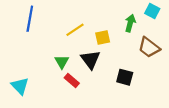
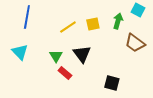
yellow square: (103, 37) -> (93, 24), moved
black square: (125, 77) -> (112, 83), moved
cyan triangle: (20, 86) -> (20, 52), moved

